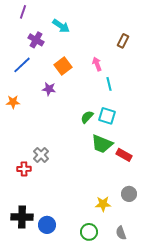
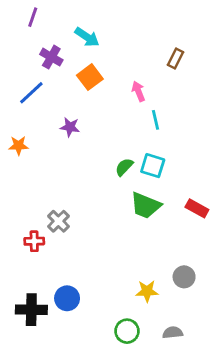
orange square: (63, 66) -> (90, 77), moved
red rectangle: (124, 155) -> (197, 208), moved
blue circle: (47, 225) -> (67, 298), moved
gray semicircle: (121, 233) -> (173, 333), turned 104

